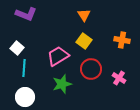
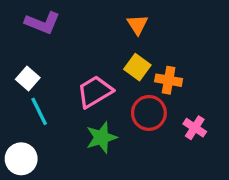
orange cross: (122, 40) -> (169, 80), moved
cyan line: (24, 68) -> (39, 111), turned -30
white circle: (25, 97) -> (21, 159), moved

